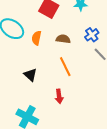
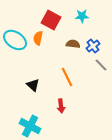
orange semicircle: (36, 38) -> (38, 38), moved
brown semicircle: (63, 39) -> (73, 44), moved

